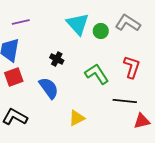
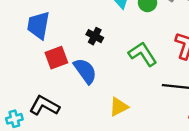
red square: (14, 77) -> (56, 58), moved

